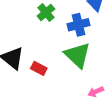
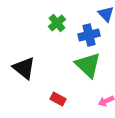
red rectangle: (39, 68) -> (58, 99), moved

